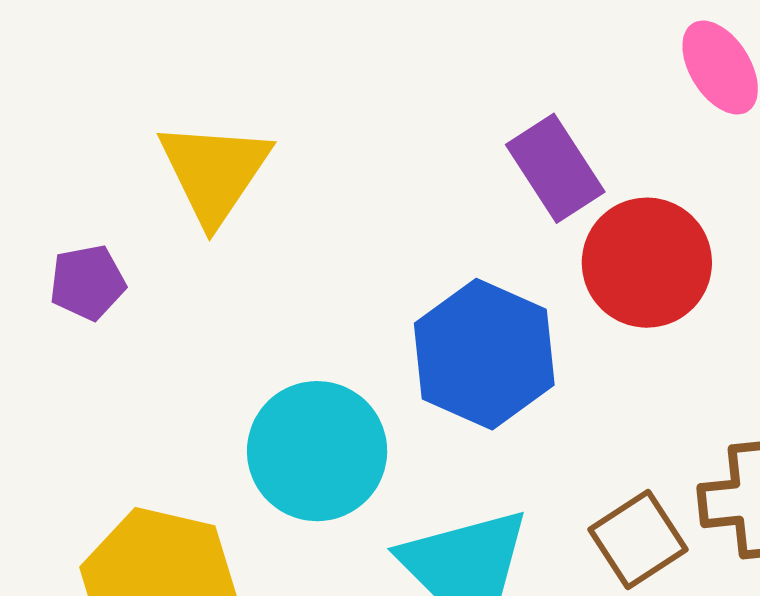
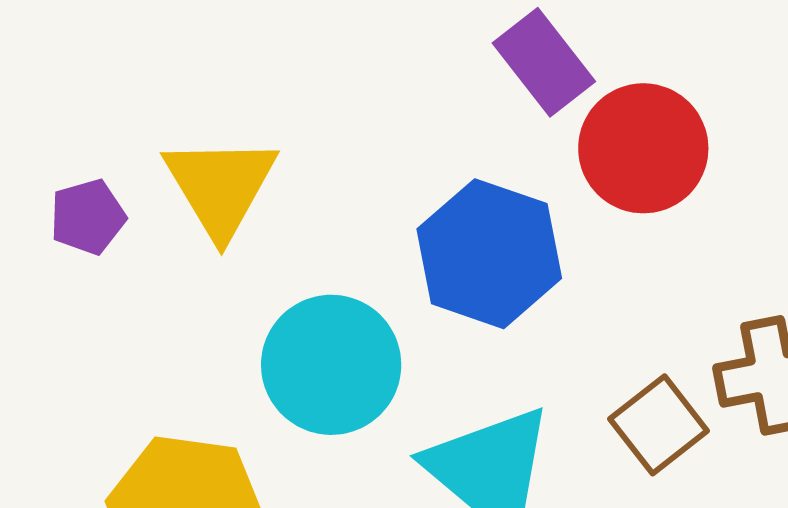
yellow triangle: (214, 172) -> (220, 186), moved

